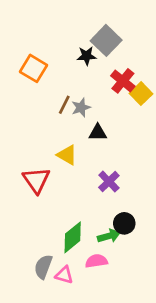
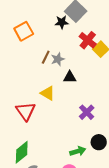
orange square: (34, 68) -> (24, 31), turned 30
purple cross: (109, 181) -> (87, 112), moved
black circle: (124, 223) -> (99, 142), moved
green diamond: (73, 237) -> (22, 152), moved

